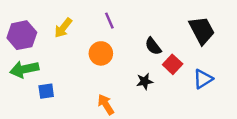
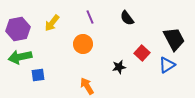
black trapezoid: (202, 30) -> (174, 39), moved
black semicircle: (153, 46) -> (127, 18), moved

